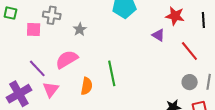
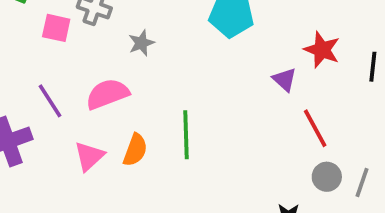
red line: (189, 51) -> (315, 128), moved
pink triangle: (51, 90) -> (89, 156), moved

